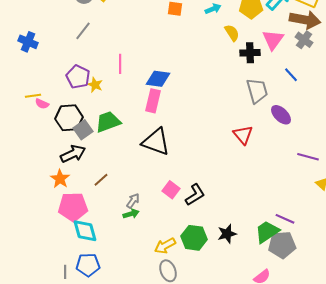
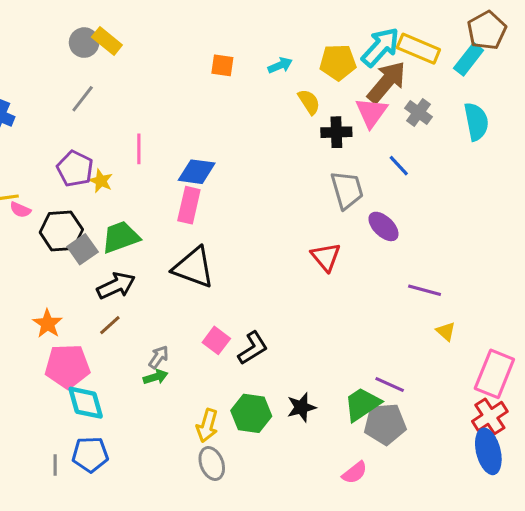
brown arrow: (305, 20) -> (387, 82), moved, turned -60
black arrow: (73, 154) -> (116, 286), moved
yellow arrow: (165, 246) -> (207, 426), turned -45

